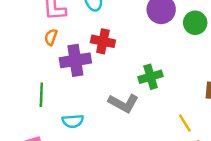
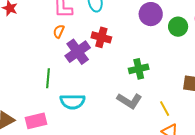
purple cross: (75, 60) -> (78, 52), turned -30
gray L-shape: (123, 103) -> (129, 101), moved
cyan semicircle: (73, 121) -> (73, 102), size x1.4

